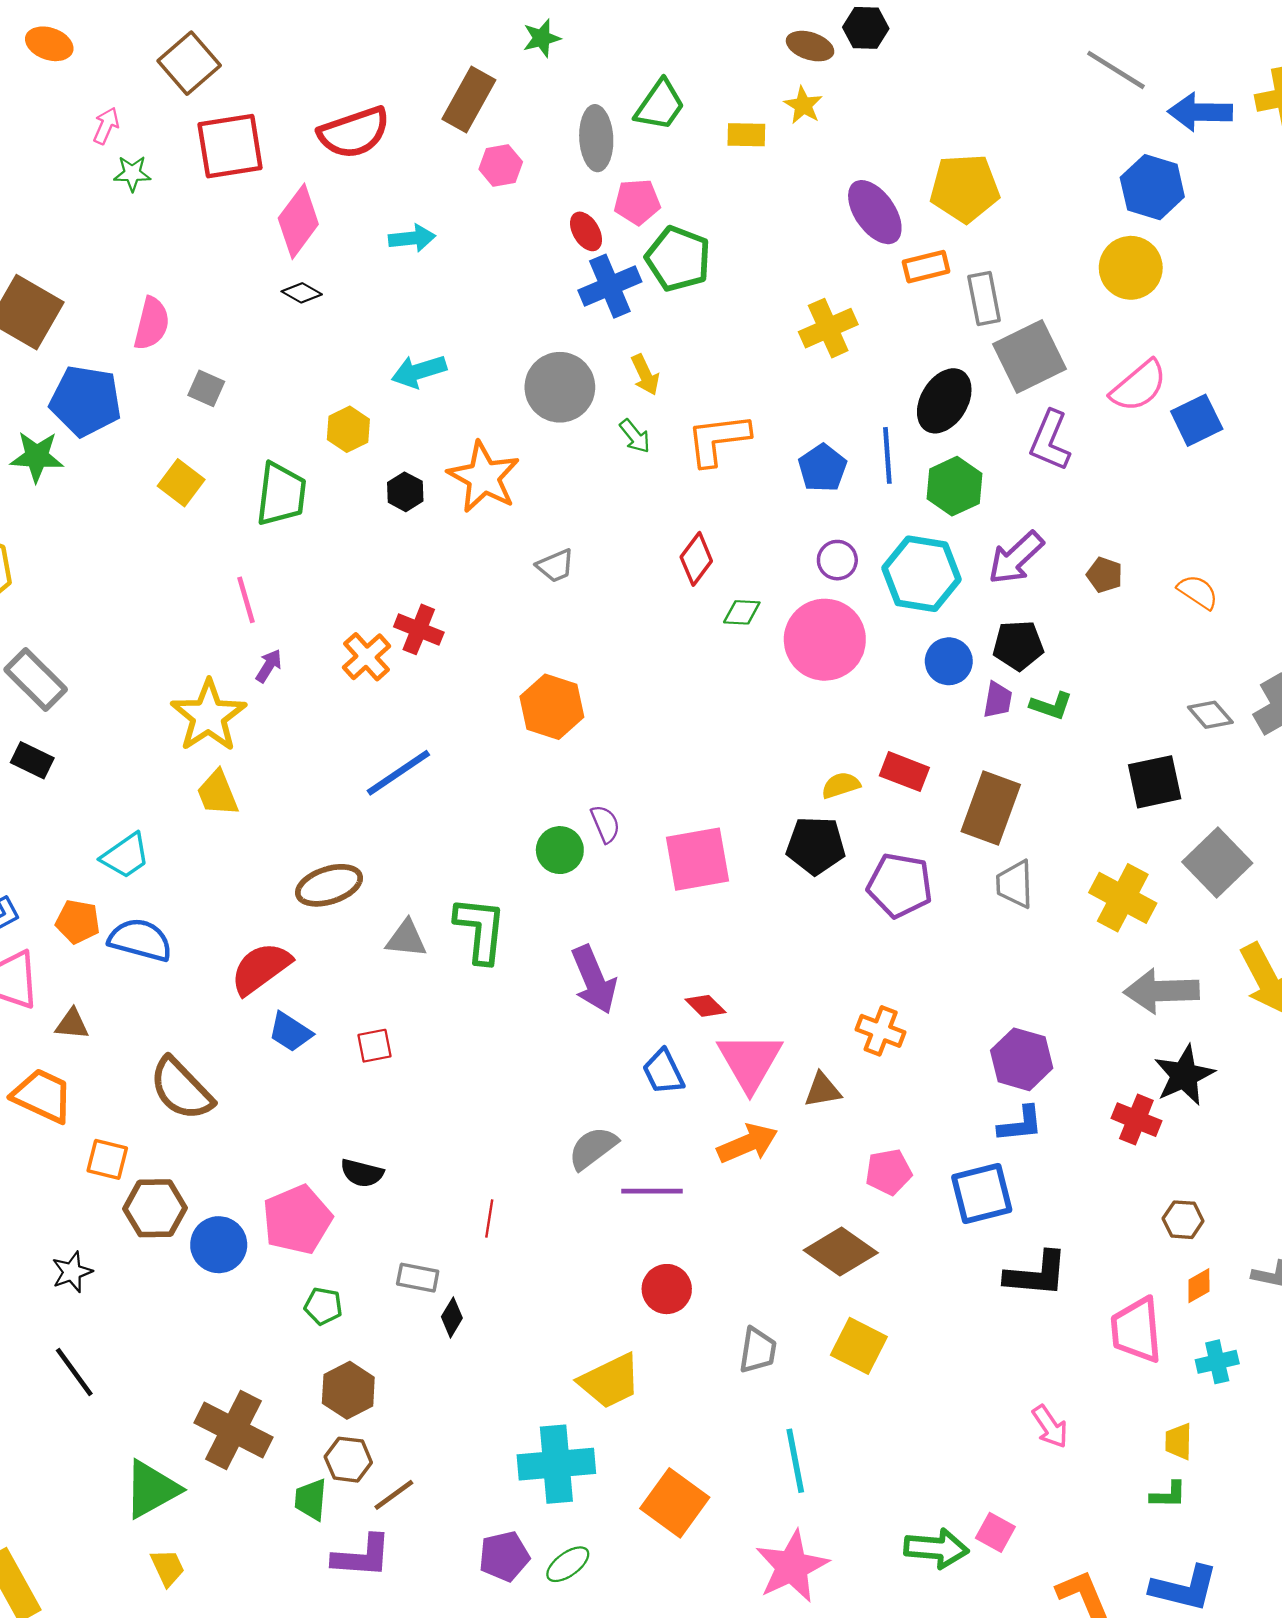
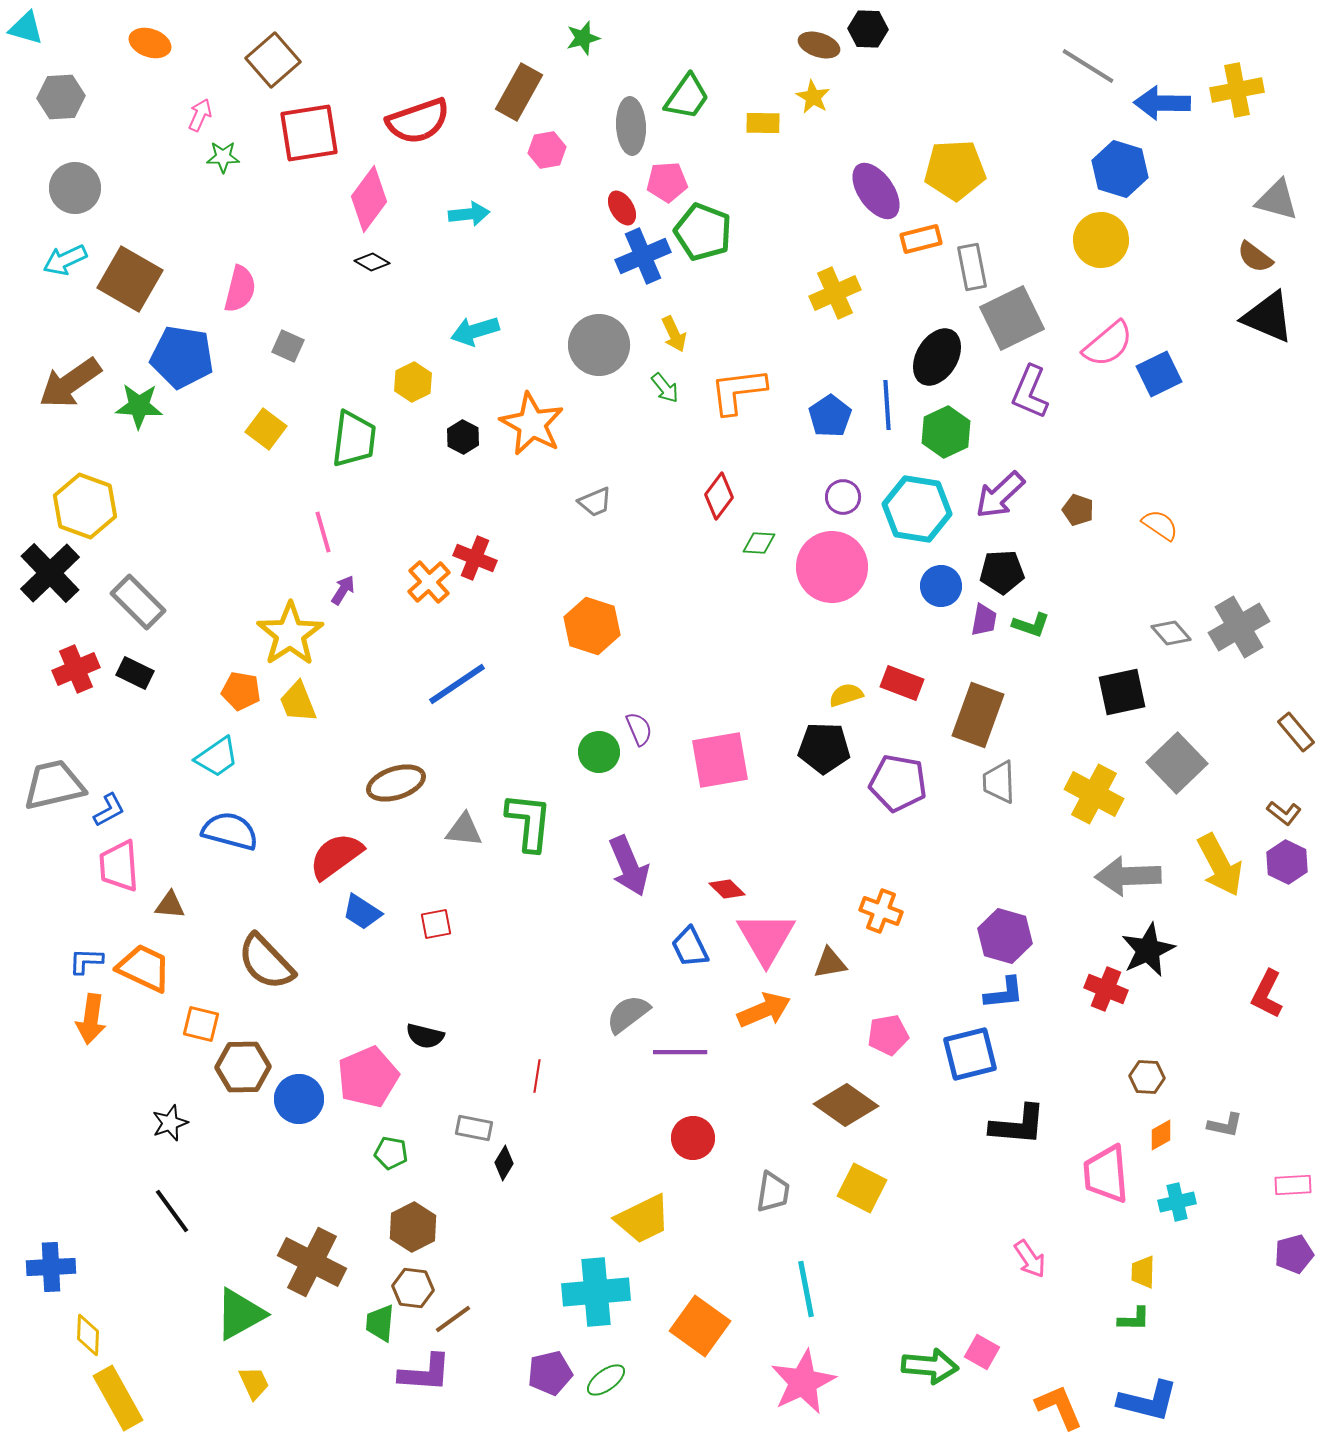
orange pentagon: (78, 922) -> (241, 691), moved

